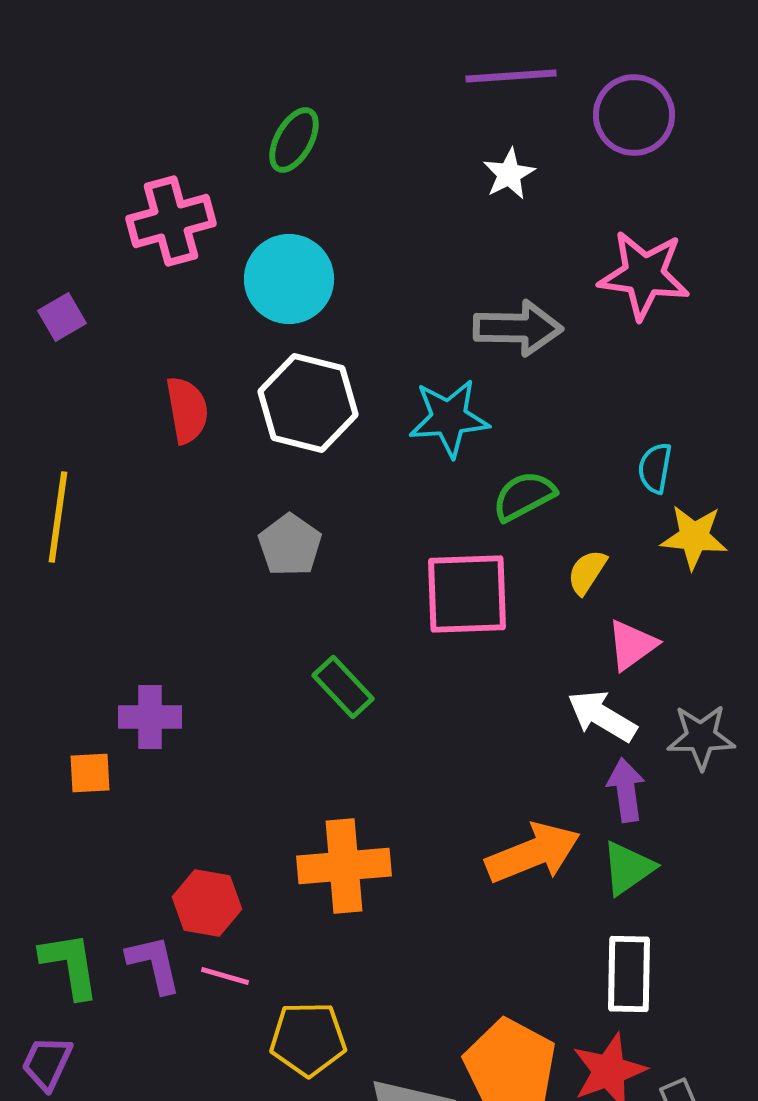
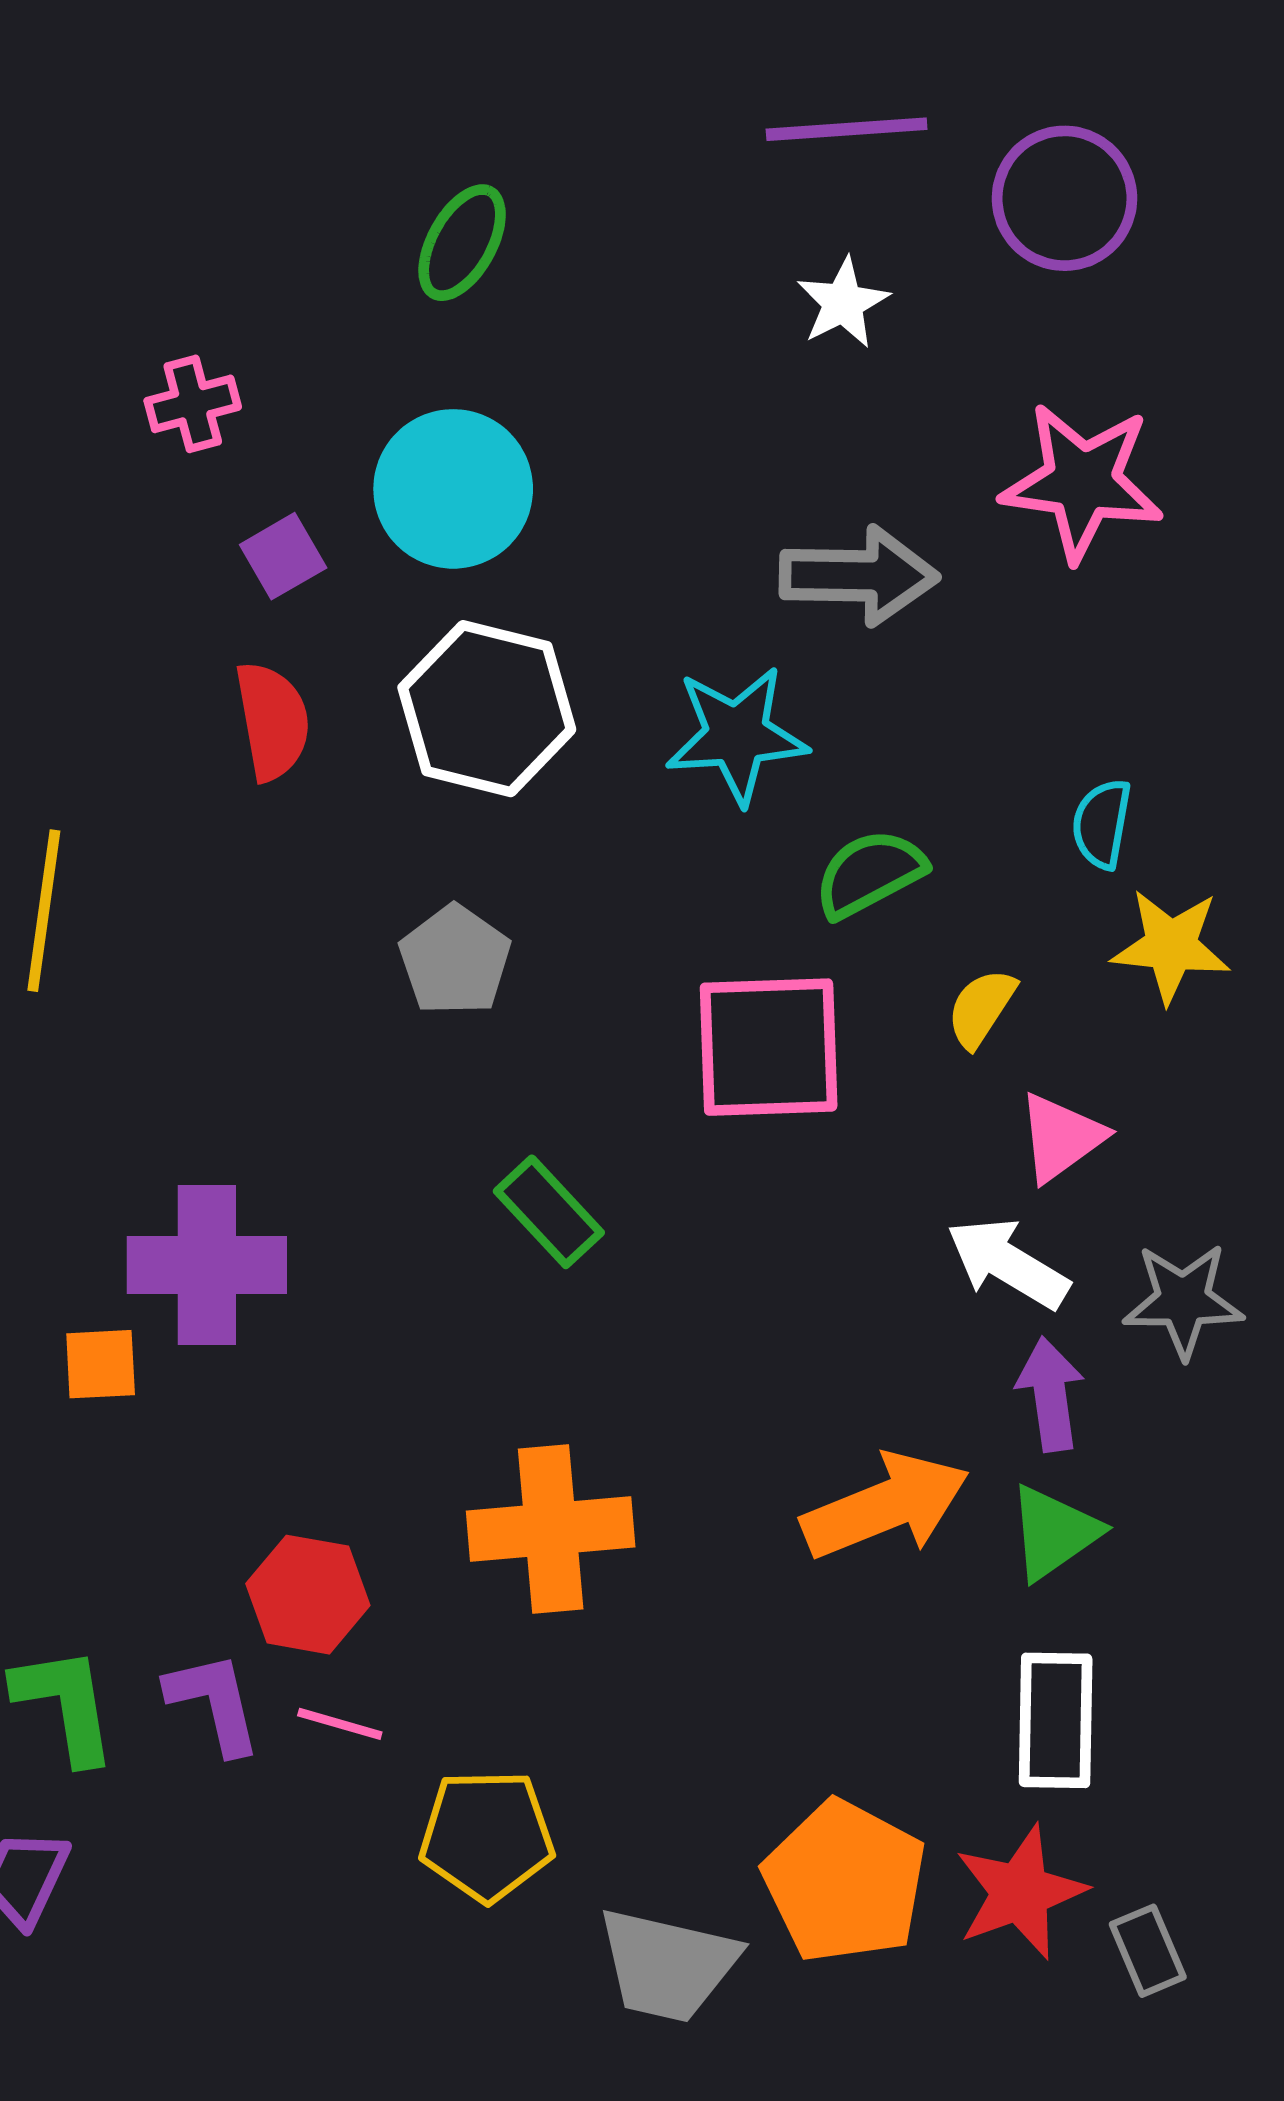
pink cross: (171, 221) -> (193, 404), moved, size x0.6
purple square: (62, 317) -> (283, 556), moved
purple cross: (150, 717) -> (207, 1265), size x1.4

